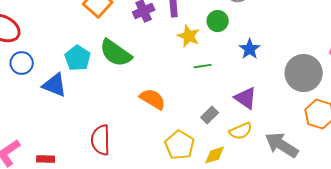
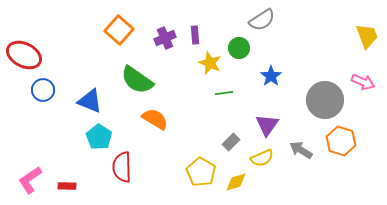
cyan pentagon: (78, 58) -> (99, 137), moved
blue triangle: (55, 85) -> (90, 101), moved
purple triangle: (246, 98) -> (267, 125), turned 30
orange semicircle: (153, 99) -> (155, 119), moved
gray arrow: (282, 145) -> (301, 150), moved, size x0.7

